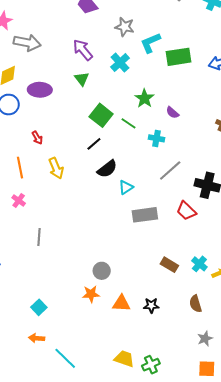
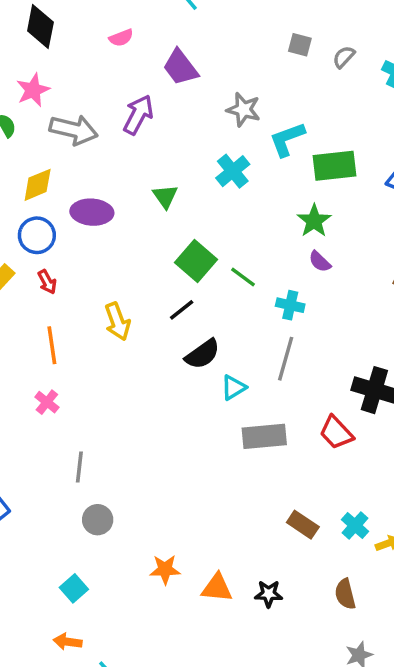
purple arrow: (83, 50) -> (138, 115), moved, turned 65
green star: (144, 98) -> (314, 221), moved
red arrow: (37, 138) -> (47, 282), moved
yellow arrow: (56, 168) -> (117, 321), moved
gray line: (170, 171) -> (286, 359), moved, turned -35
gray circle: (102, 271) -> (98, 520), moved

